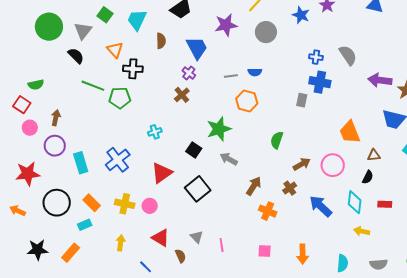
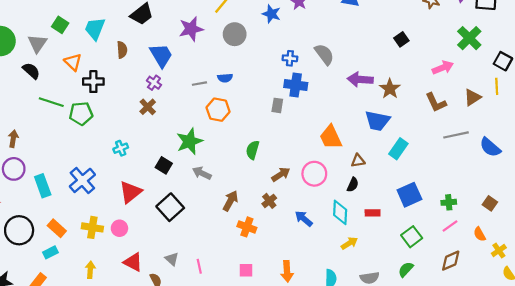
blue arrow: (321, 206) -> (304, 219), size x0.7
yellow arrow: (362, 231) -> (349, 243), turned 140

